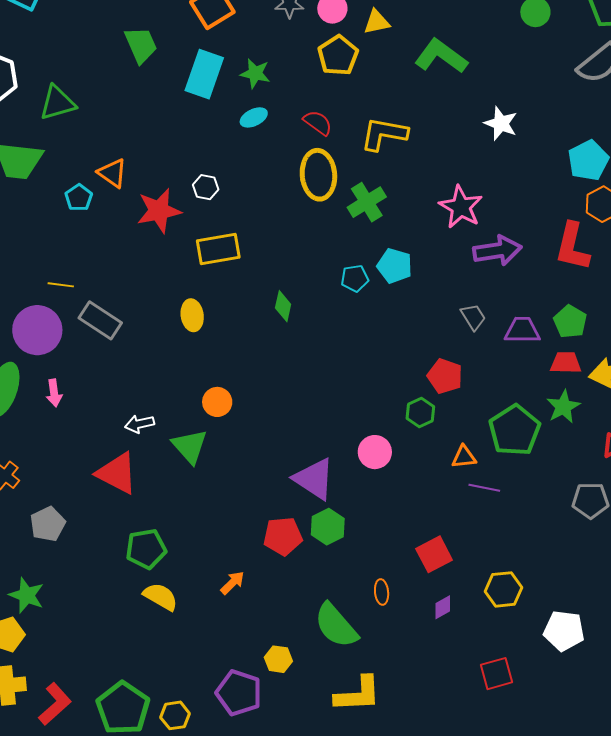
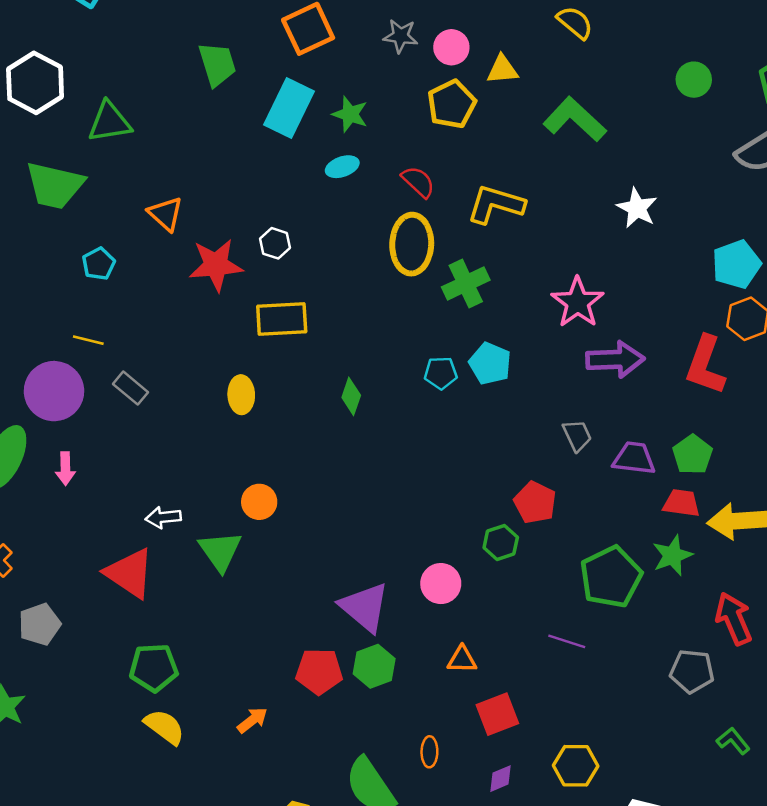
cyan pentagon: (79, 198) -> (99, 264), moved
gray rectangle: (100, 320) -> (131, 388), size x0.7
orange triangle: (464, 457) -> (462, 660), moved

